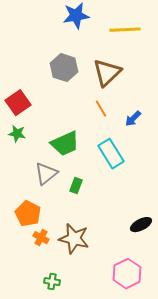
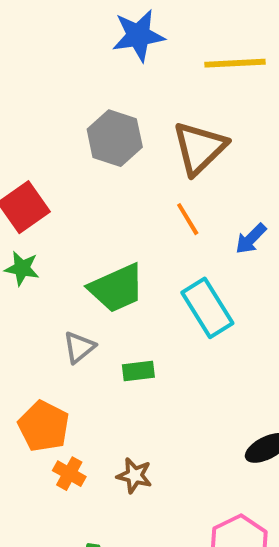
gray triangle: (46, 174) -> (79, 347), size x0.7
green rectangle: (76, 186) -> (138, 371), turned 63
brown star: (74, 239) -> (134, 476), size x0.6

